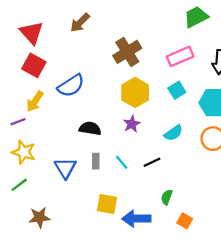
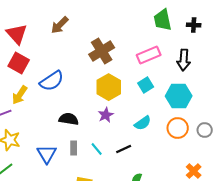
green trapezoid: (196, 17) -> (163, 20), turned -75

